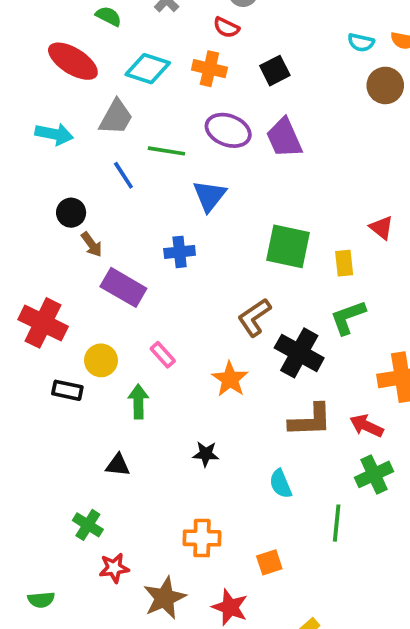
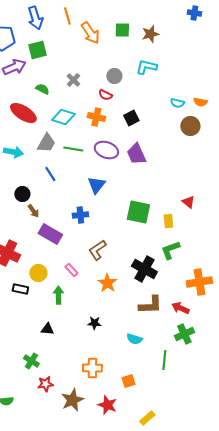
green line: (166, 151) -> (73, 149), moved
brown L-shape: (254, 317) -> (97, 250), moved
cyan semicircle: (281, 484) -> (134, 339), turned -49

